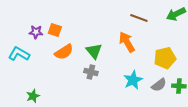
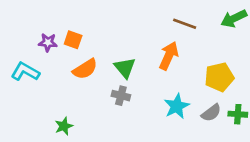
orange arrow: (127, 42) -> (169, 56), turned 55
green star: (33, 96) -> (64, 126), moved

